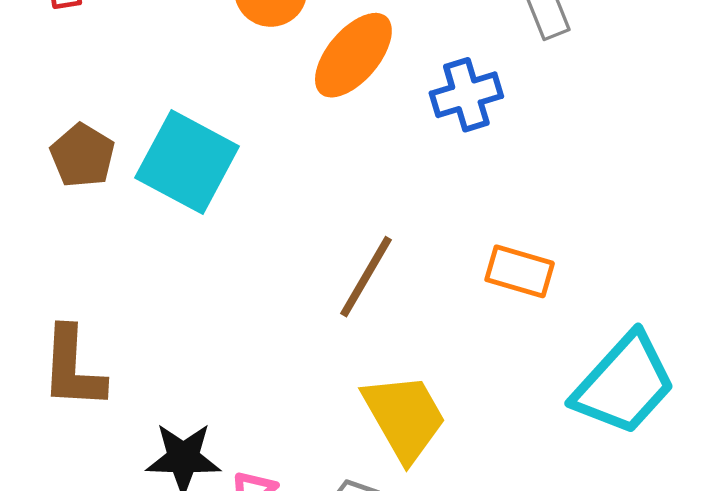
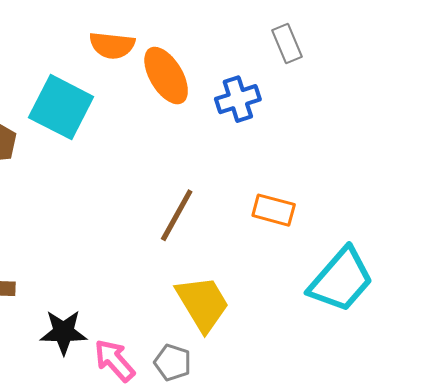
orange ellipse: (353, 55) -> (166, 76), turned -70
cyan square: (187, 162) -> (61, 107), moved

